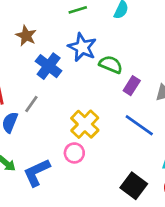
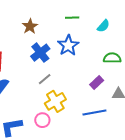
green semicircle: (111, 64) -> (112, 58), moved, turned -36
gray line: (31, 104) -> (45, 79), moved
blue line: (139, 125) -> (94, 112), turned -60

